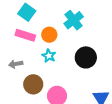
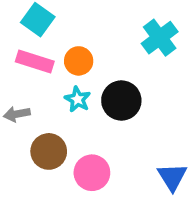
cyan cross: (74, 20) -> (160, 38), moved
black circle: (86, 57) -> (121, 100), moved

